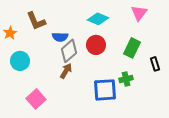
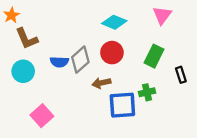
brown L-shape: (36, 21) -> (27, 39), moved
orange star: (10, 33) -> (11, 15), moved
blue semicircle: (60, 37) -> (59, 62), moved
brown arrow: (66, 71) -> (101, 83), moved, turned -133

